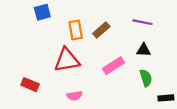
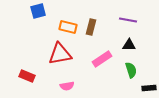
orange rectangle: (76, 30) -> (68, 27), turned -66
brown rectangle: (101, 30) -> (91, 27), turned -35

